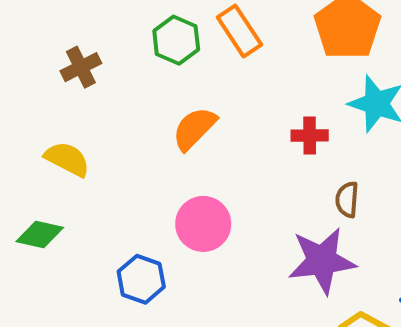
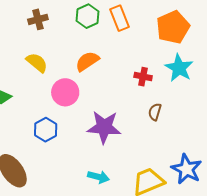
yellow semicircle: (67, 159) -> (37, 63), moved
pink circle: (203, 224) -> (65, 92), moved
purple star: (322, 261) -> (104, 127), moved

